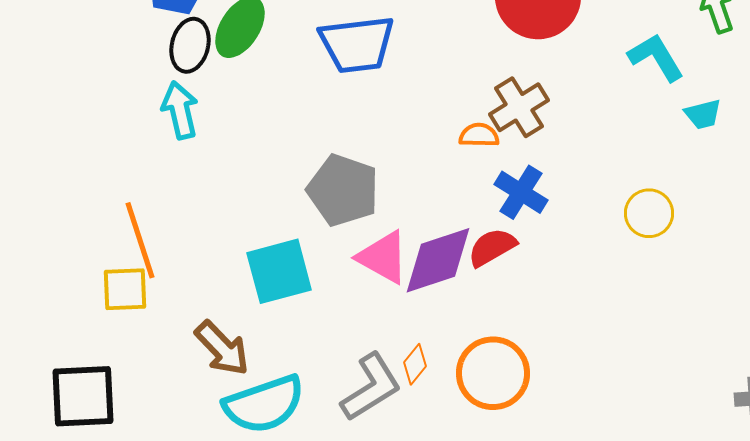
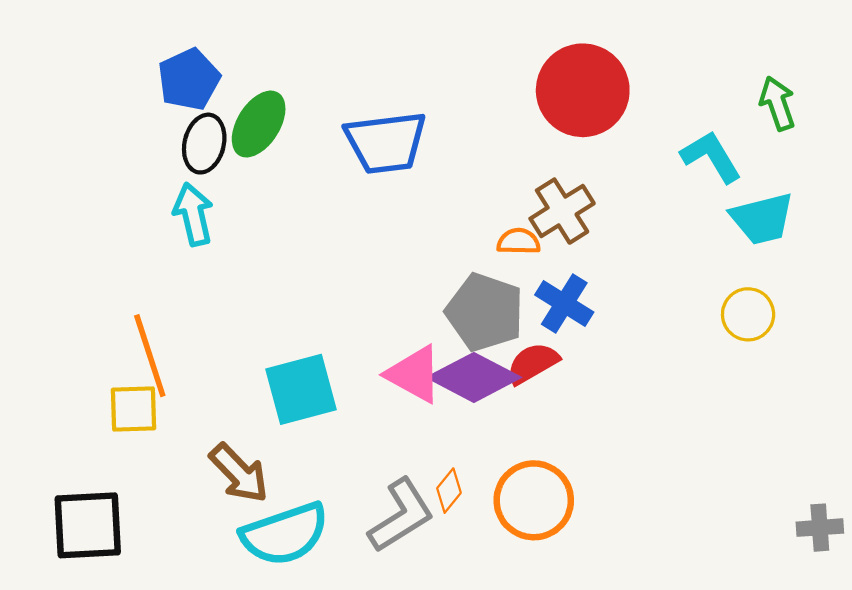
cyan trapezoid: (703, 114) -> (762, 219), size x1.6
gray pentagon: (343, 190) -> (485, 312), moved
yellow circle: (649, 213) -> (748, 314), moved
purple diamond: (438, 260) -> (474, 377), turned 46

